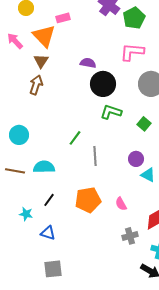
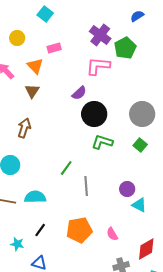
orange triangle: (44, 36) -> (35, 66), size x0.7
pink L-shape: (132, 52) -> (98, 66), moved
purple semicircle: (88, 63) -> (79, 93), turned 126
brown arrow: (36, 85) -> (24, 128), moved
green square: (144, 124) -> (140, 145), moved

